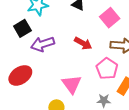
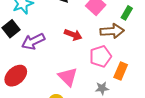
pink pentagon: (107, 69) -> (100, 56), turned 30

